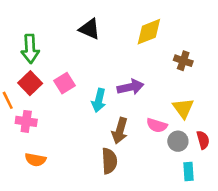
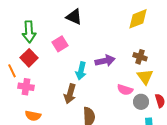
yellow diamond: (149, 32) -> (138, 19), moved
brown cross: (183, 61) -> (140, 57), moved
pink square: (64, 83) -> (60, 44), moved
brown arrow: (120, 131) -> (70, 94), moved

